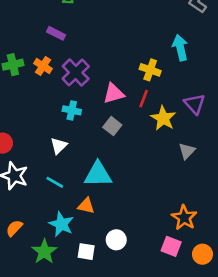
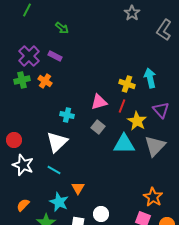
cyan arrow: (180, 48) -> (150, 78), moved
purple cross: (76, 73) -> (29, 56), moved
white triangle: (59, 146) -> (57, 142), size x1.6
gray triangle: (187, 151) -> (155, 146), size x1.6
cyan triangle: (98, 174) -> (124, 144), moved
orange triangle: (86, 206) -> (78, 188), turned 48

